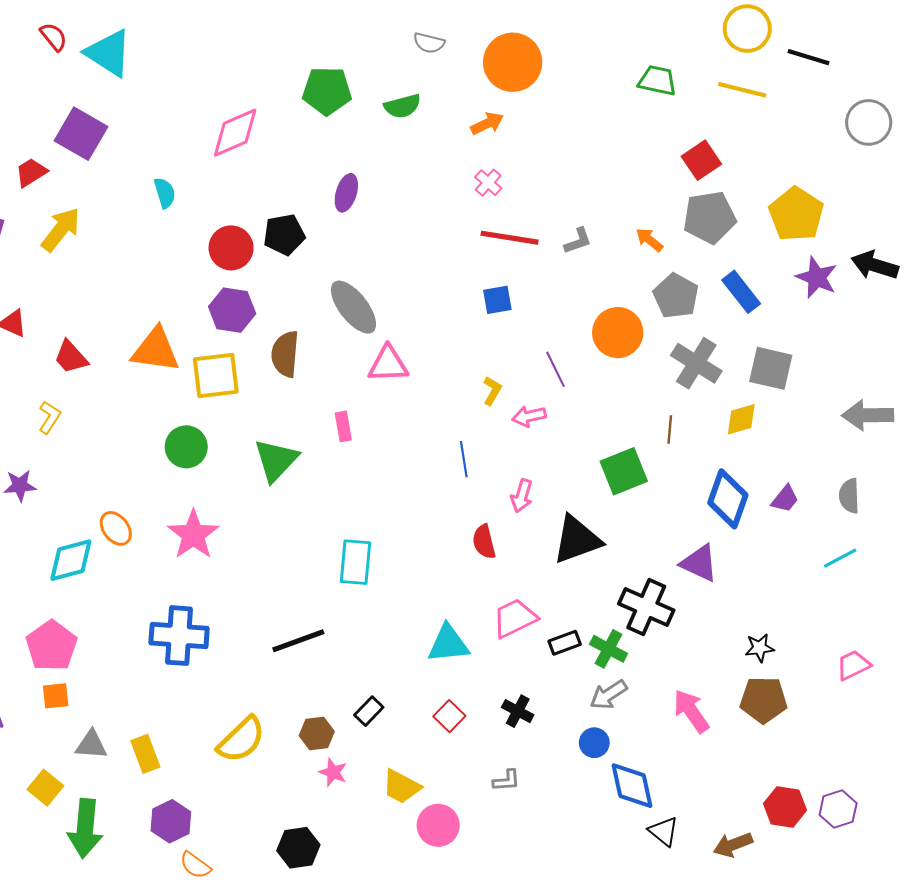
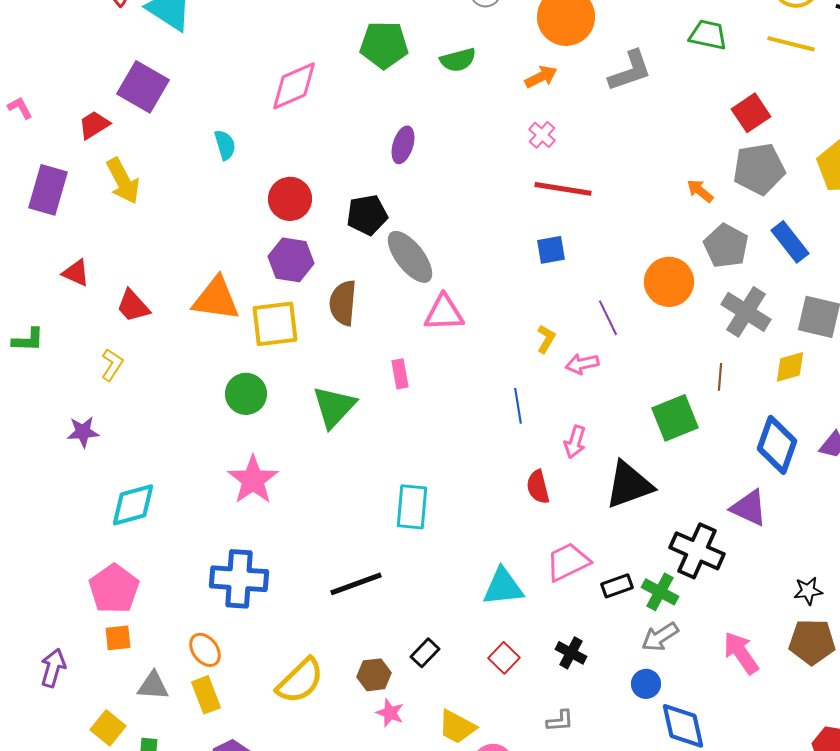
yellow arrow: (61, 230) -> (123, 181), turned 114
black pentagon: (284, 235) -> (367, 215), moved
gray L-shape: (578, 241) -> (630, 71), moved, size x1.6
orange ellipse: (116, 528) -> (205, 650), moved

